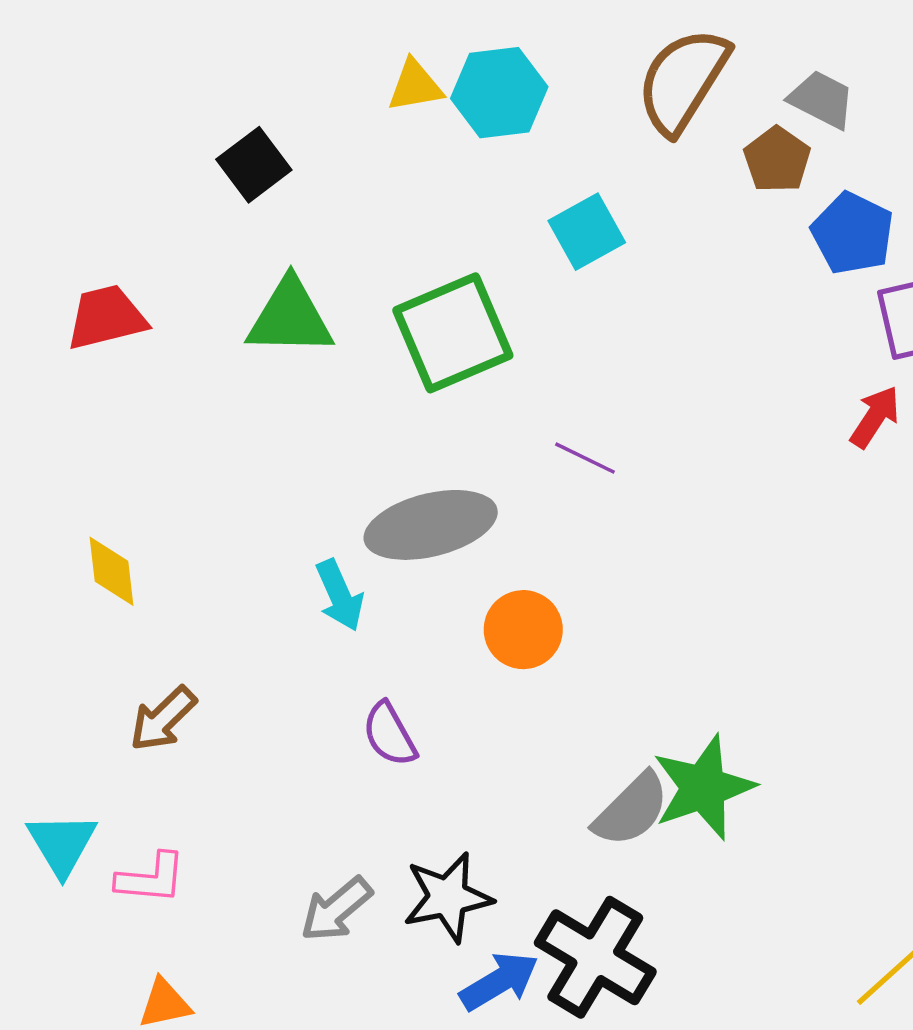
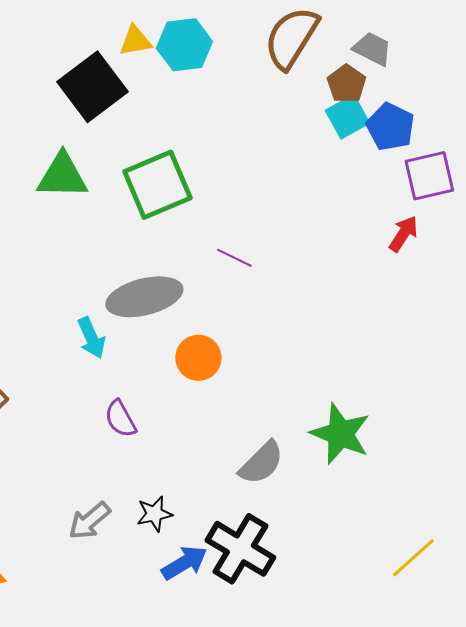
black square: (254, 165) -> (92, 87), moved, size x1.6
cyan square: (587, 232) -> (347, 117), moved
green star: (703, 787) -> (340, 434), moved, turned -30
black star: (448, 897) -> (154, 514), size x0.7

